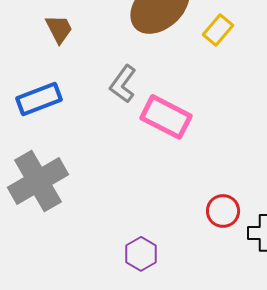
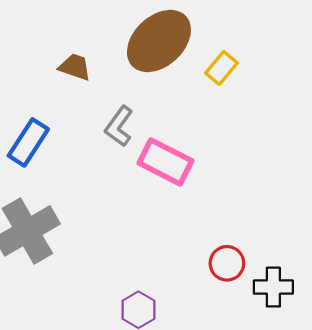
brown trapezoid: (59, 29) -> (75, 67), moved, turned -44
blue rectangle: (39, 99) -> (28, 142), turned -36

